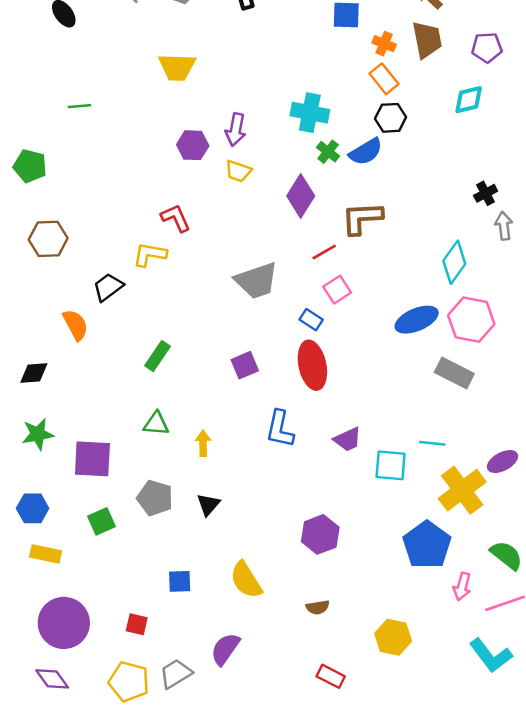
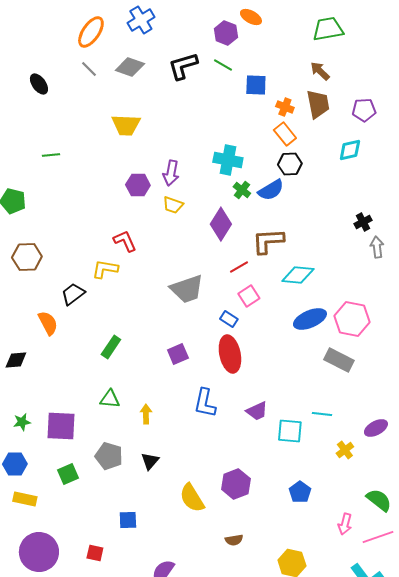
cyan diamond: (454, 262) -> (298, 275), moved, turned 60
green star: (38, 434) -> (22, 422), moved, size x0.7
yellow cross: (462, 490) -> (345, 450), size x0.5
blue pentagon: (427, 545) -> (300, 492), moved, size x0.6
yellow semicircle: (246, 580) -> (192, 498), moved

